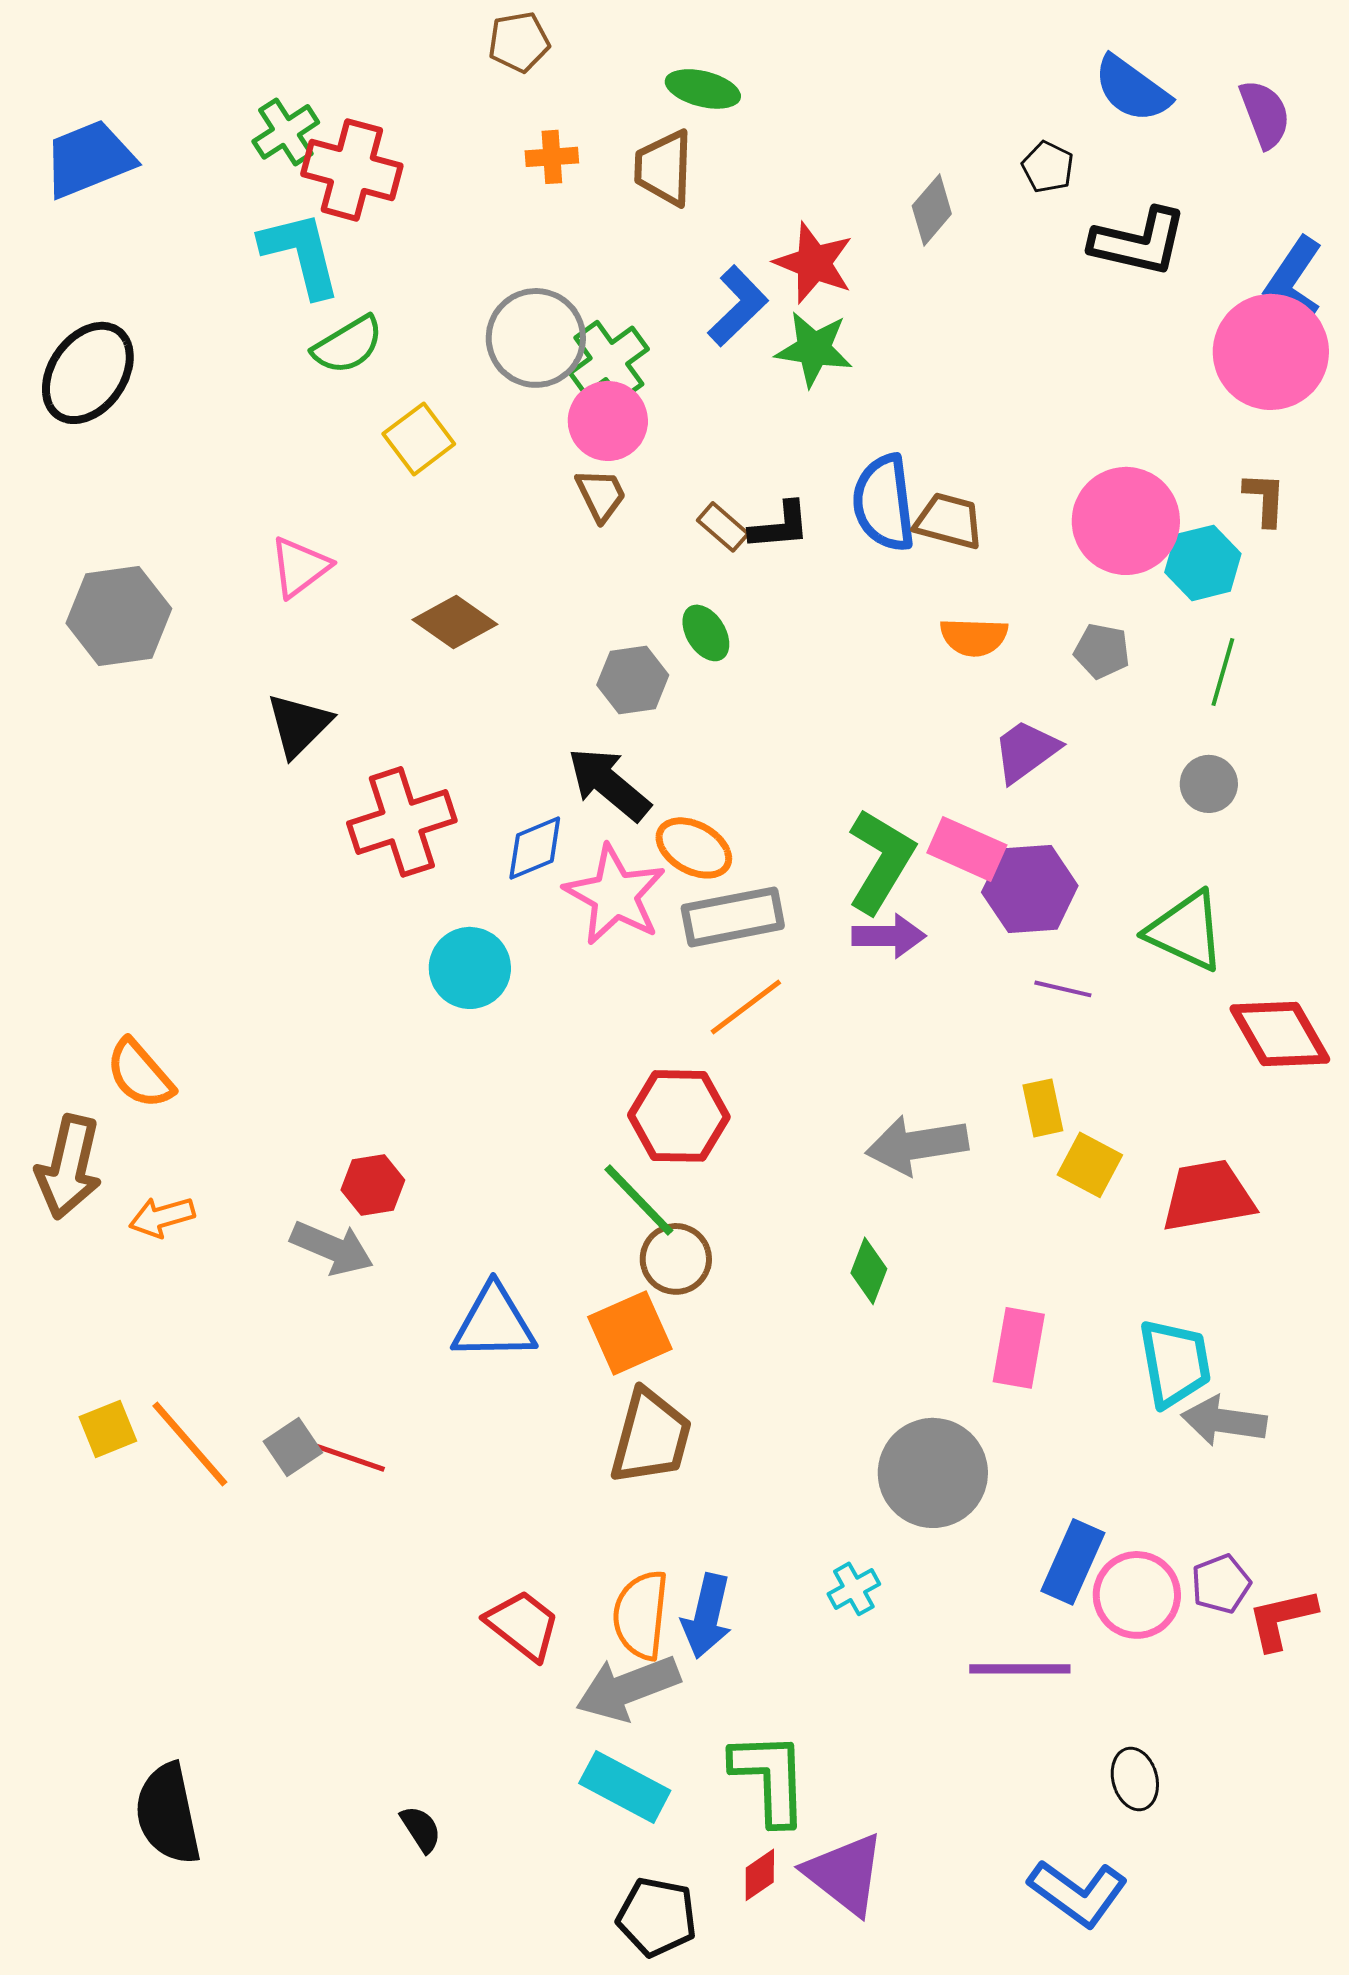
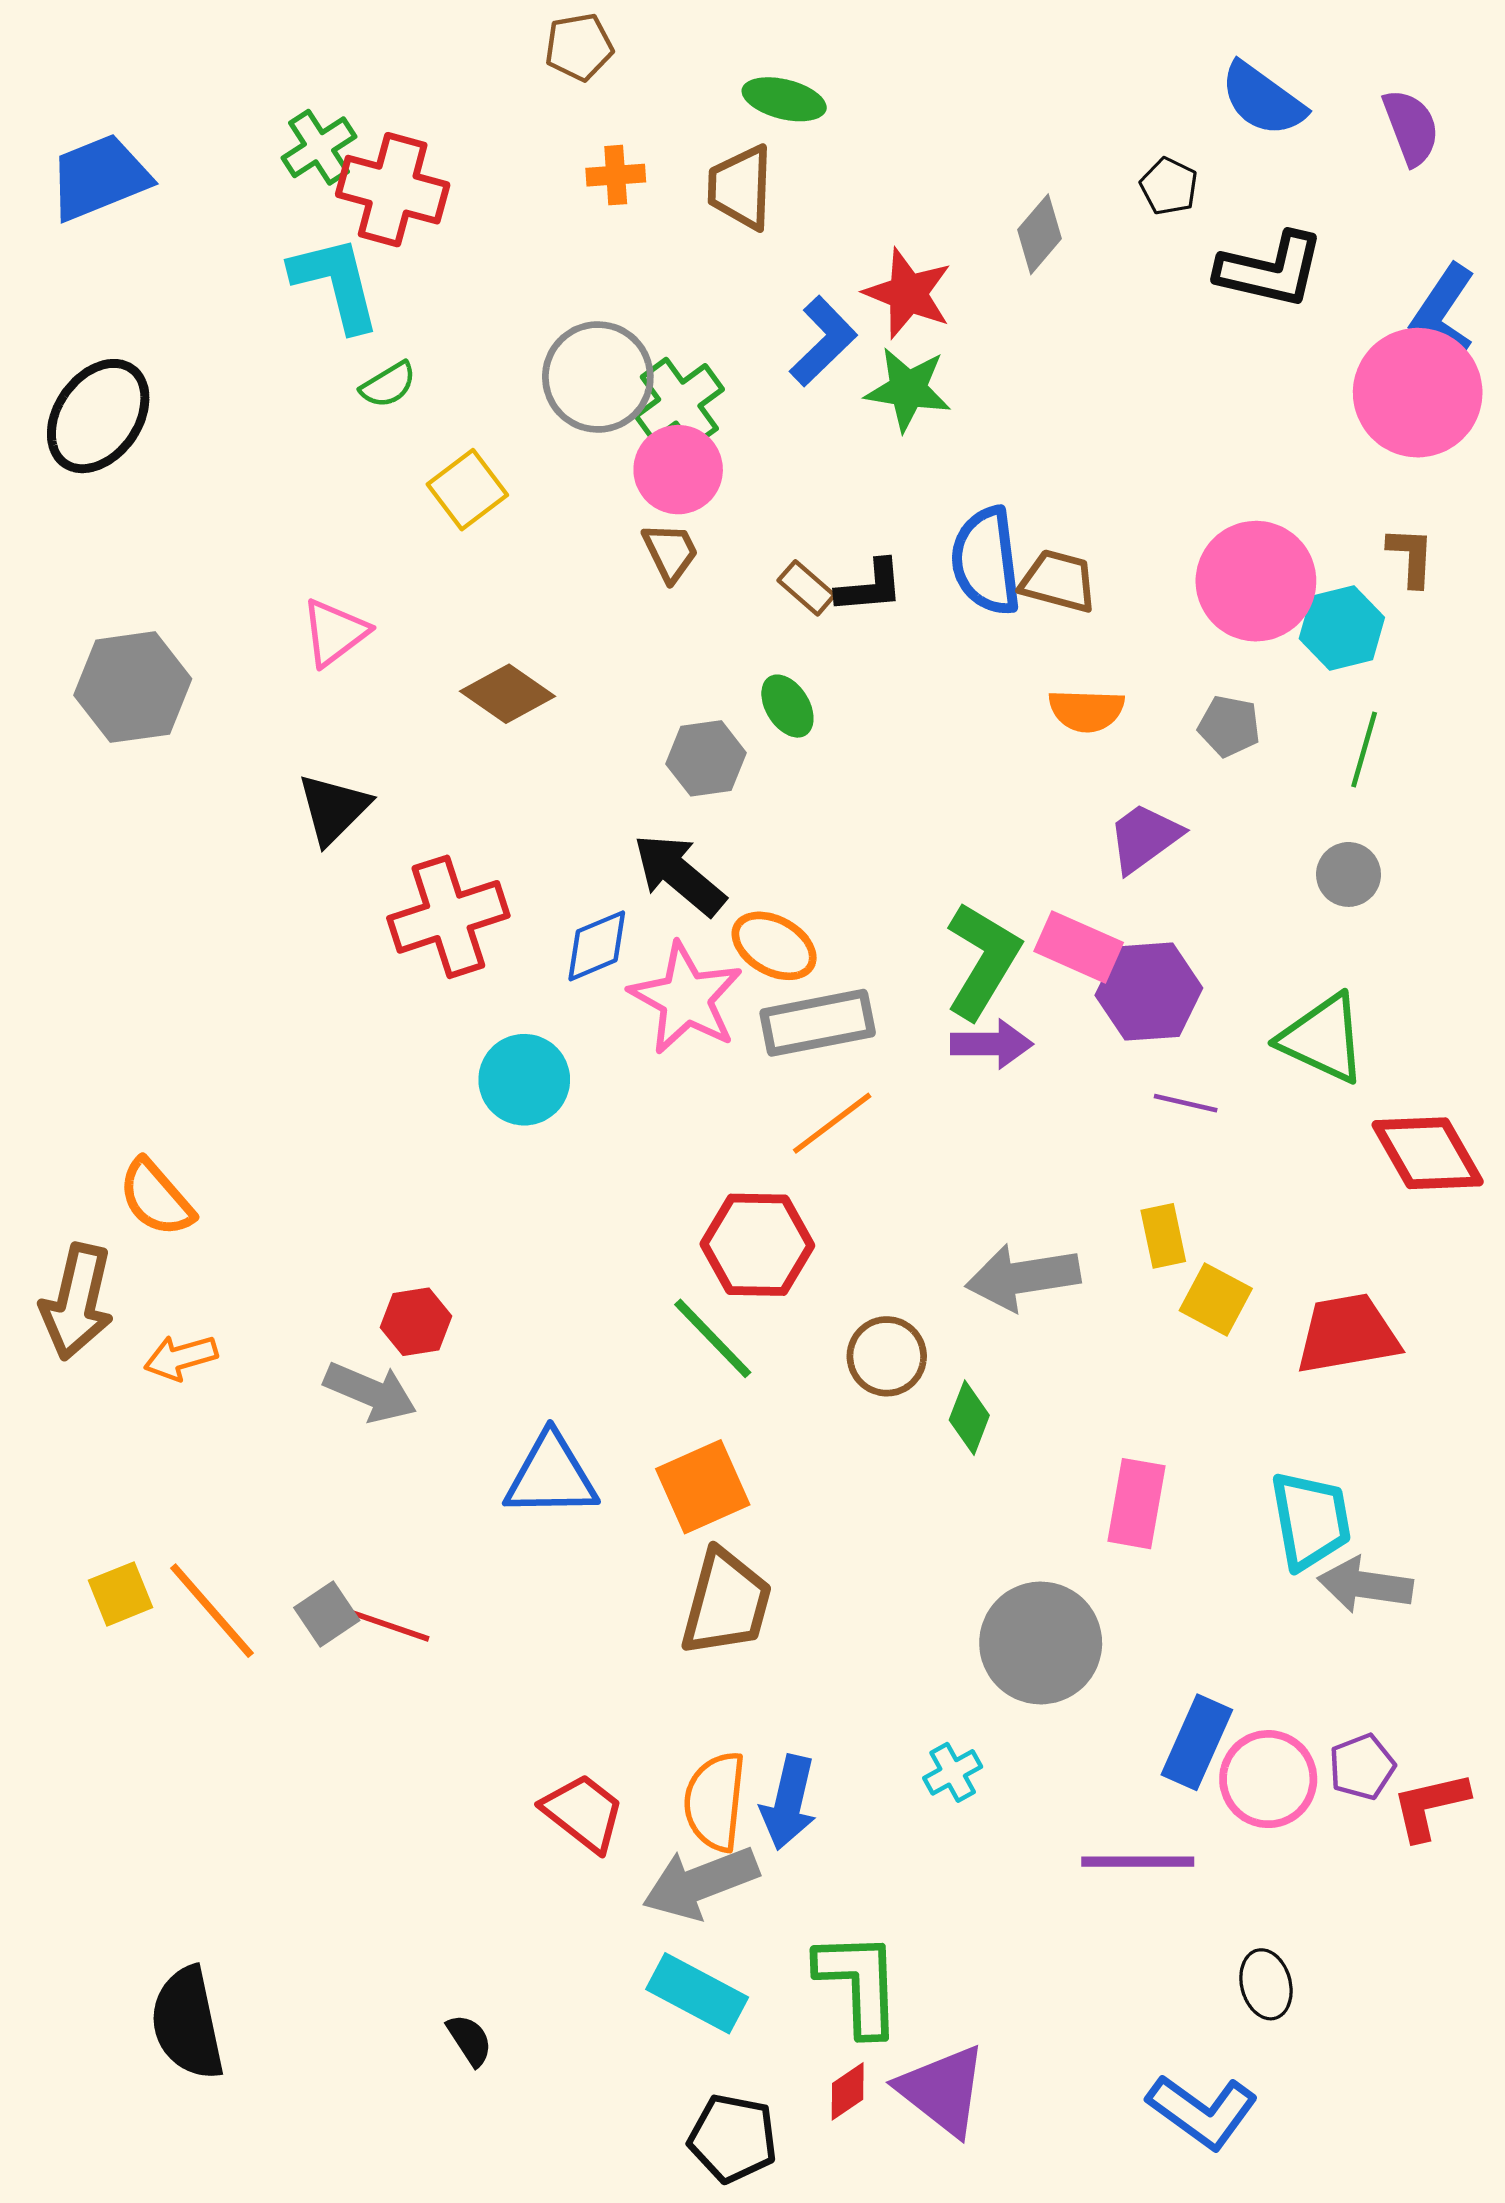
green semicircle: (348, 345) -> (388, 385), size x0.7
brown circle: (676, 1259) -> (887, 1356), moved

